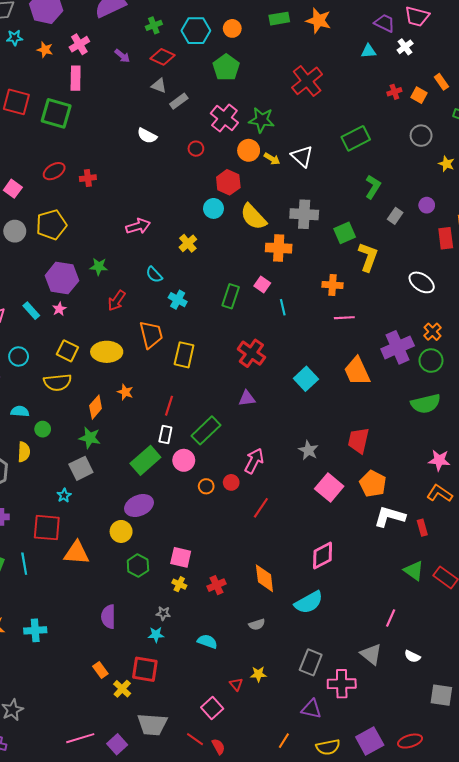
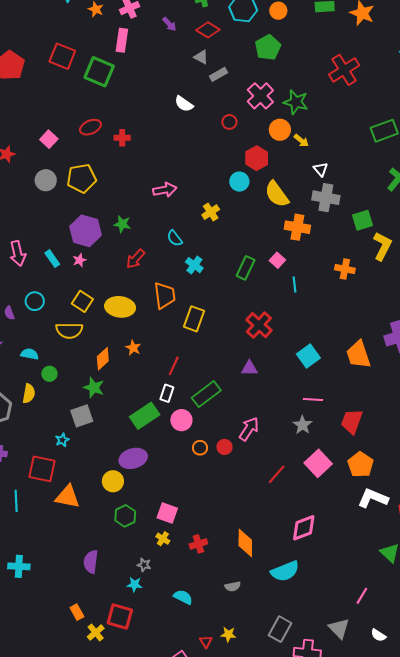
white triangle: (302, 156) -> (321, 169), moved, size x0.7
pink line: (344, 318) -> (313, 399), moved
red line: (261, 508) -> (277, 474), moved

